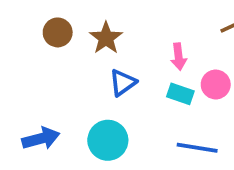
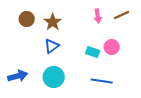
pink arrow: (179, 57) -> (98, 16), moved
blue triangle: (123, 83) -> (52, 46), moved

